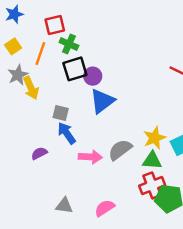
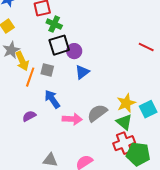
orange line: (40, 53) -> (30, 77), moved
blue triangle: (102, 101) -> (82, 72), size x0.7
gray square: (61, 113) -> (47, 70), moved
green triangle: (152, 160) -> (124, 122), turned 36

